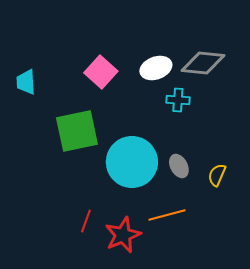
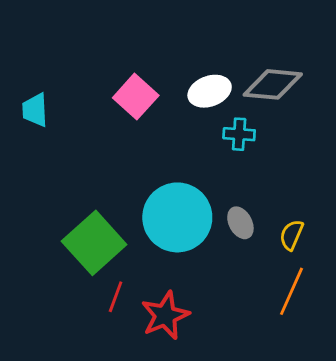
green square: (77, 131) -> (94, 243), moved, turned -30
orange line: (167, 215) -> (291, 291), moved, turned -51

